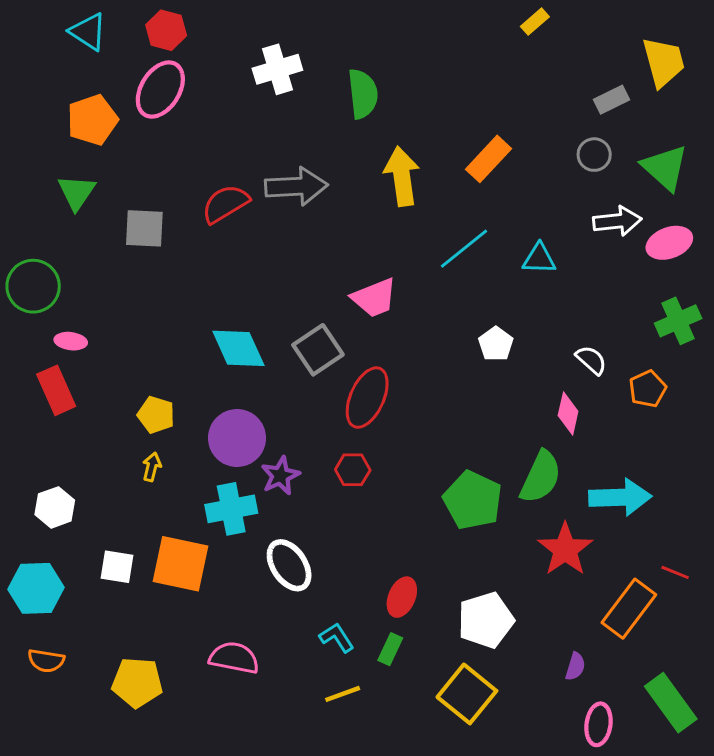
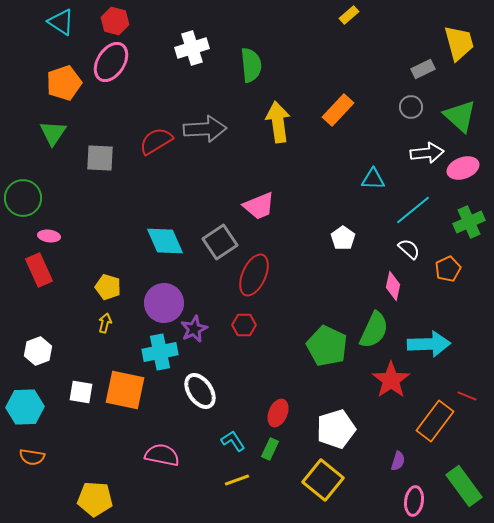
yellow rectangle: (535, 22) -> (349, 15), moved
cyan line: (464, 249) -> (413, 210), moved
yellow pentagon: (137, 682) -> (95, 499), moved

